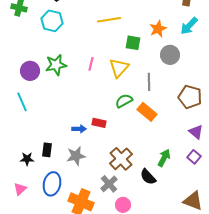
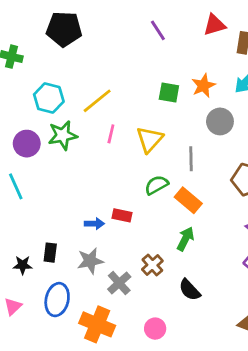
yellow line: (109, 20) -> (97, 101), moved, turned -30
cyan hexagon: (52, 21) -> (49, 98), moved
green square: (133, 43) -> (169, 92), moved
green arrow: (164, 158) -> (185, 239), moved
brown cross: (121, 159) -> (152, 265), size x0.7
gray cross: (109, 184) -> (119, 283), moved

